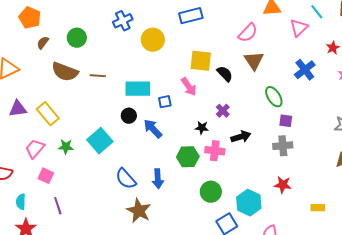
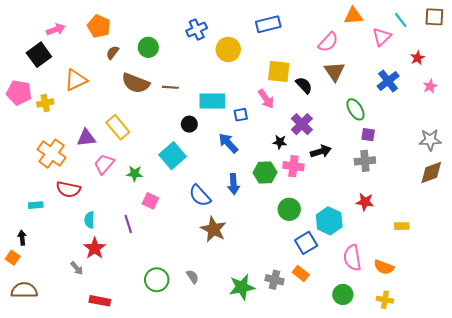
purple triangle: (18, 109) -> (86, 138), moved
purple cross: (223, 111) -> (302, 124), size x1.5
black circle: (129, 116) -> (189, 124), moved
green star: (66, 147) -> (135, 174), moved
pink square: (46, 176) -> (150, 201), moved
blue arrow: (158, 179) -> (233, 184), moved

